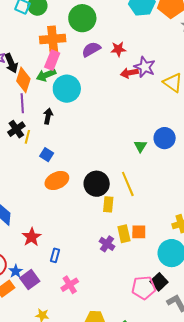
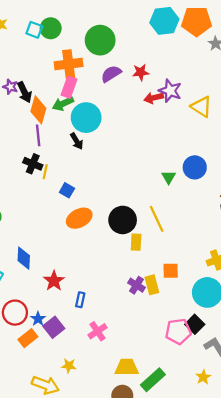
black arrow: (48, 116) -> (77, 141), moved, turned 140
black cross: (16, 129) -> (33, 164), turned -30
yellow rectangle: (124, 234) -> (152, 285), moved

